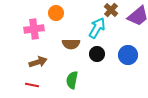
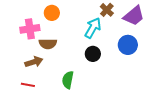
brown semicircle: (71, 44) -> (48, 44), moved
blue circle: (128, 55) -> (128, 45), moved

